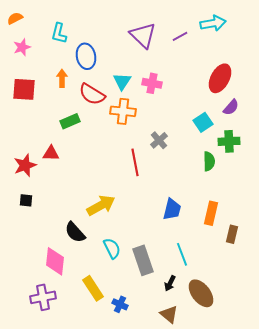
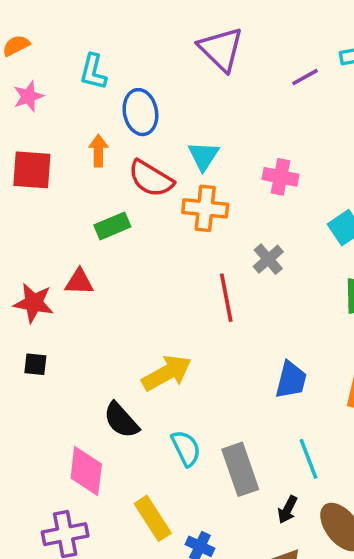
purple triangle: (143, 35) -> (221, 49), moved
pink cross: (152, 83) -> (281, 177), moved
red star: (25, 165) -> (34, 303), turned 30

